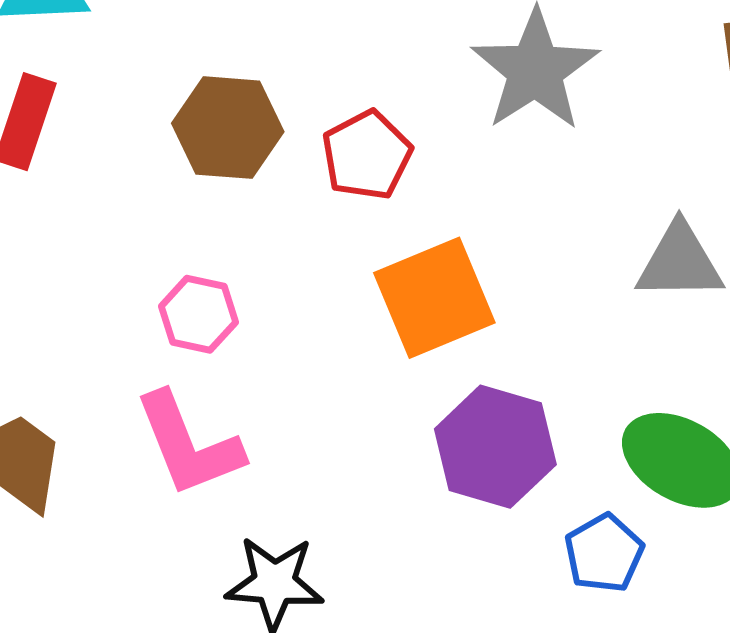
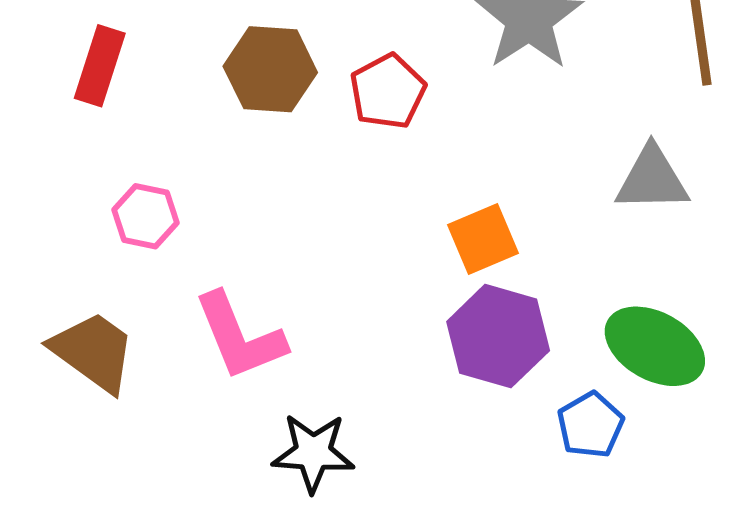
orange square: (434, 298) -> (483, 239), moved, size x0.7
pink hexagon: (198, 314) -> (146, 216), moved

